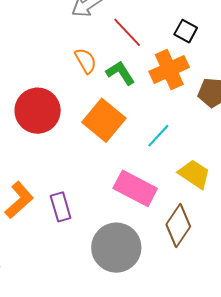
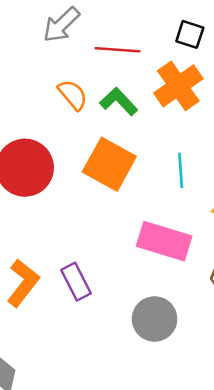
red line: (127, 32) -> (118, 50), turned -32
cyan line: (158, 136) -> (181, 170), turned -36
gray circle: (116, 248) -> (155, 319), size x0.7

